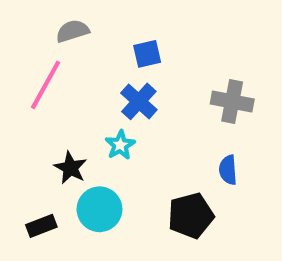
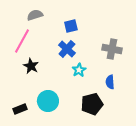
cyan star: (120, 145) -> (79, 70), moved
black star: (70, 168) -> (31, 66), moved

